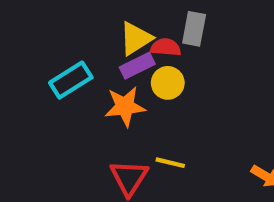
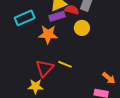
yellow circle: (168, 83) -> (82, 28), moved

